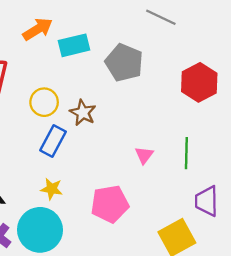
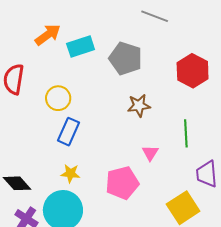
brown star: (83, 113) -> (139, 106), moved, turned -30
pink triangle: (144, 155) -> (150, 153), moved

